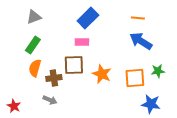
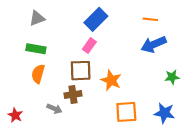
blue arrow: (141, 41) -> (154, 44), turned -55
pink rectangle: (82, 42) -> (89, 45), turned -56
green rectangle: (33, 45) -> (36, 49), turned 66
brown cross: (54, 78) -> (73, 94), moved
orange square: (135, 78) -> (126, 112), moved

